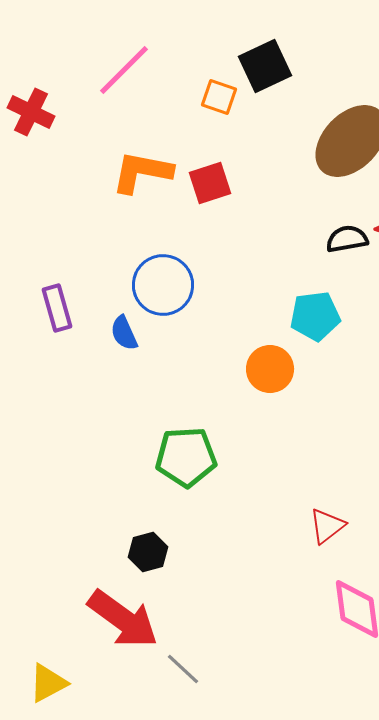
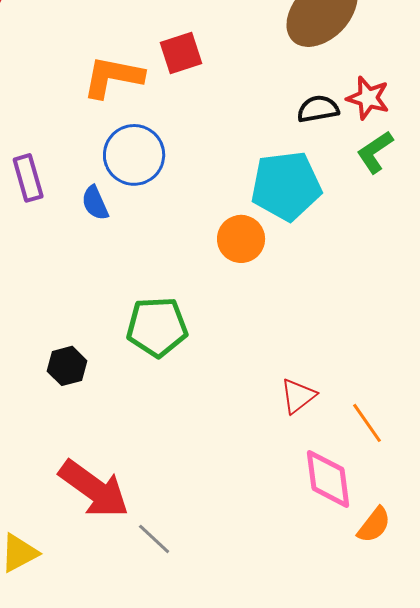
orange L-shape: (142, 172) -> (113, 77), moved
cyan pentagon: (315, 316) -> (286, 186), size x1.4
black hexagon: (148, 552) -> (67, 366), moved

